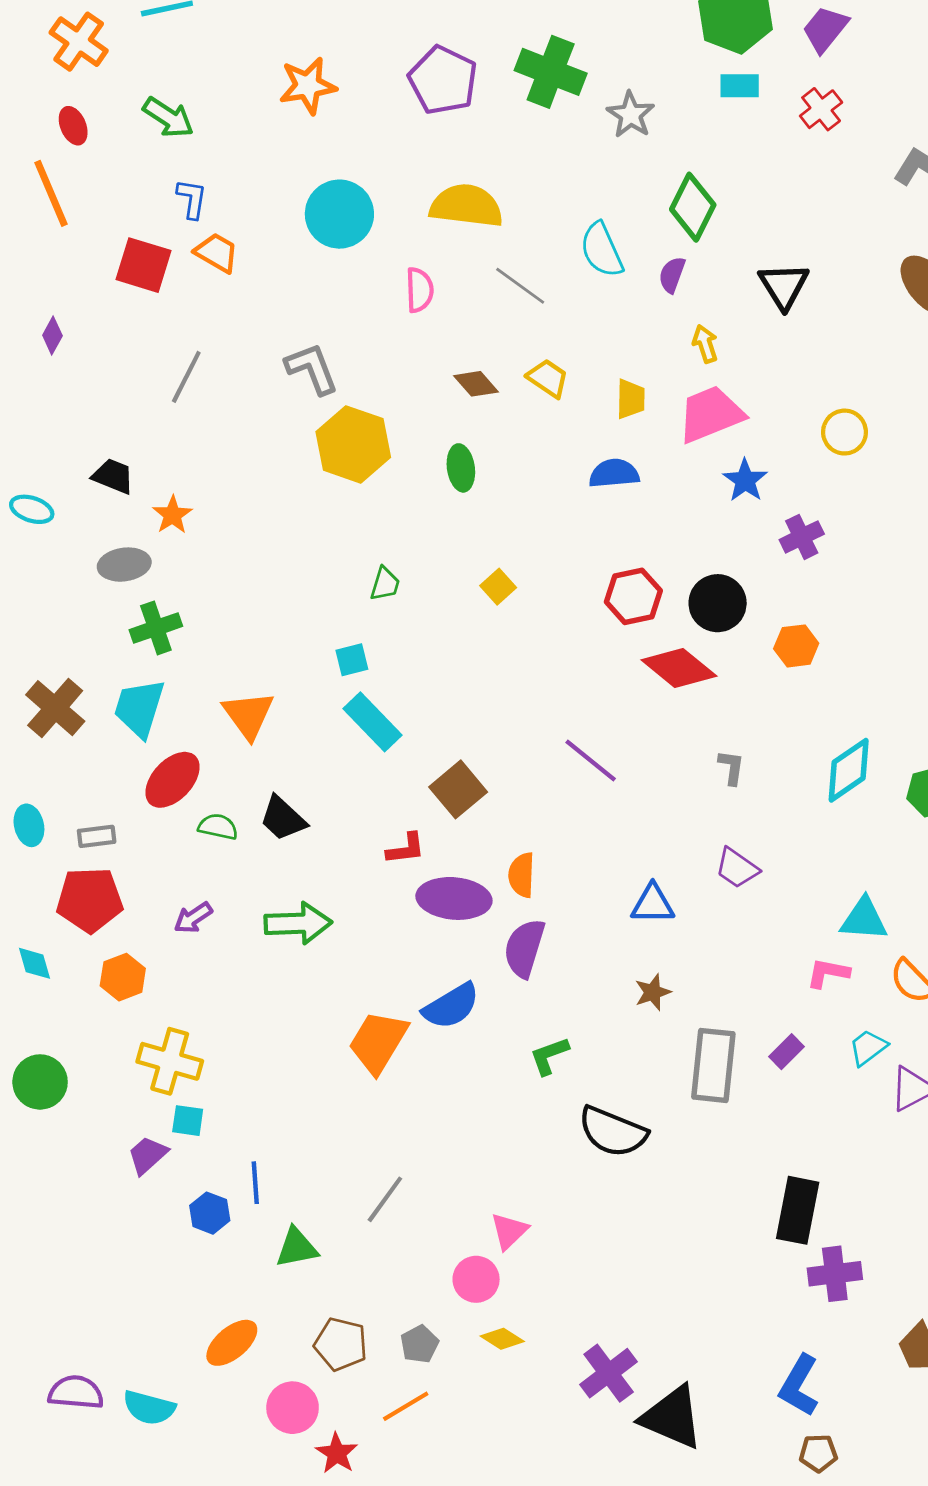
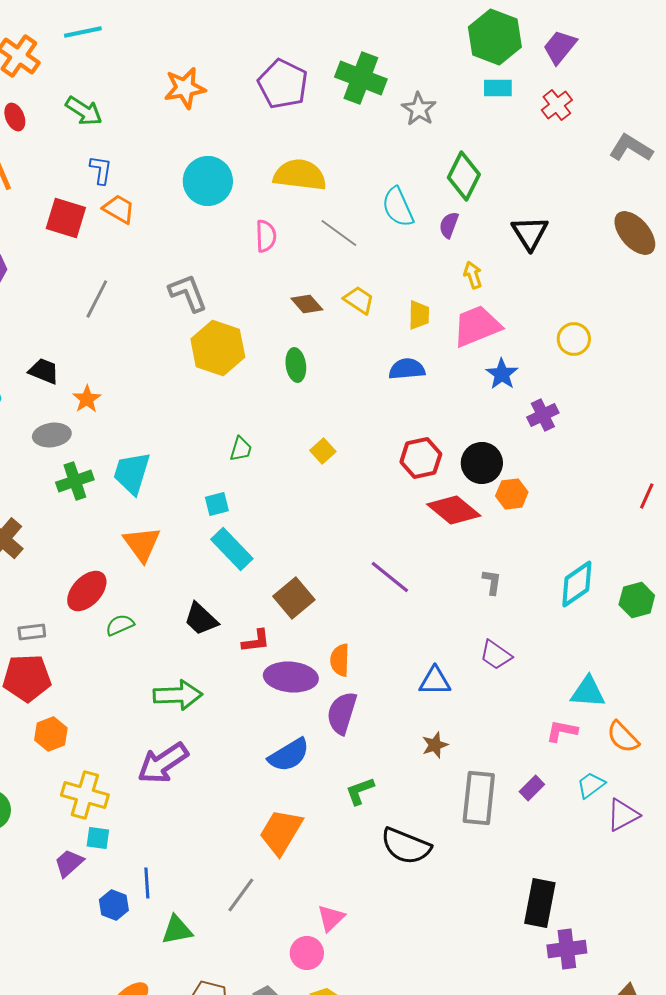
orange hexagon: (796, 646) -> (512, 494), moved
cyan trapezoid: (139, 708) -> (132, 473), moved
black trapezoid: (283, 818) -> (201, 619), moved
green semicircle: (218, 827) -> (120, 625), turned -36
purple arrow: (193, 918) -> (163, 763), moved, size x1.8
orange trapezoid: (378, 1042) -> (281, 832), moved

